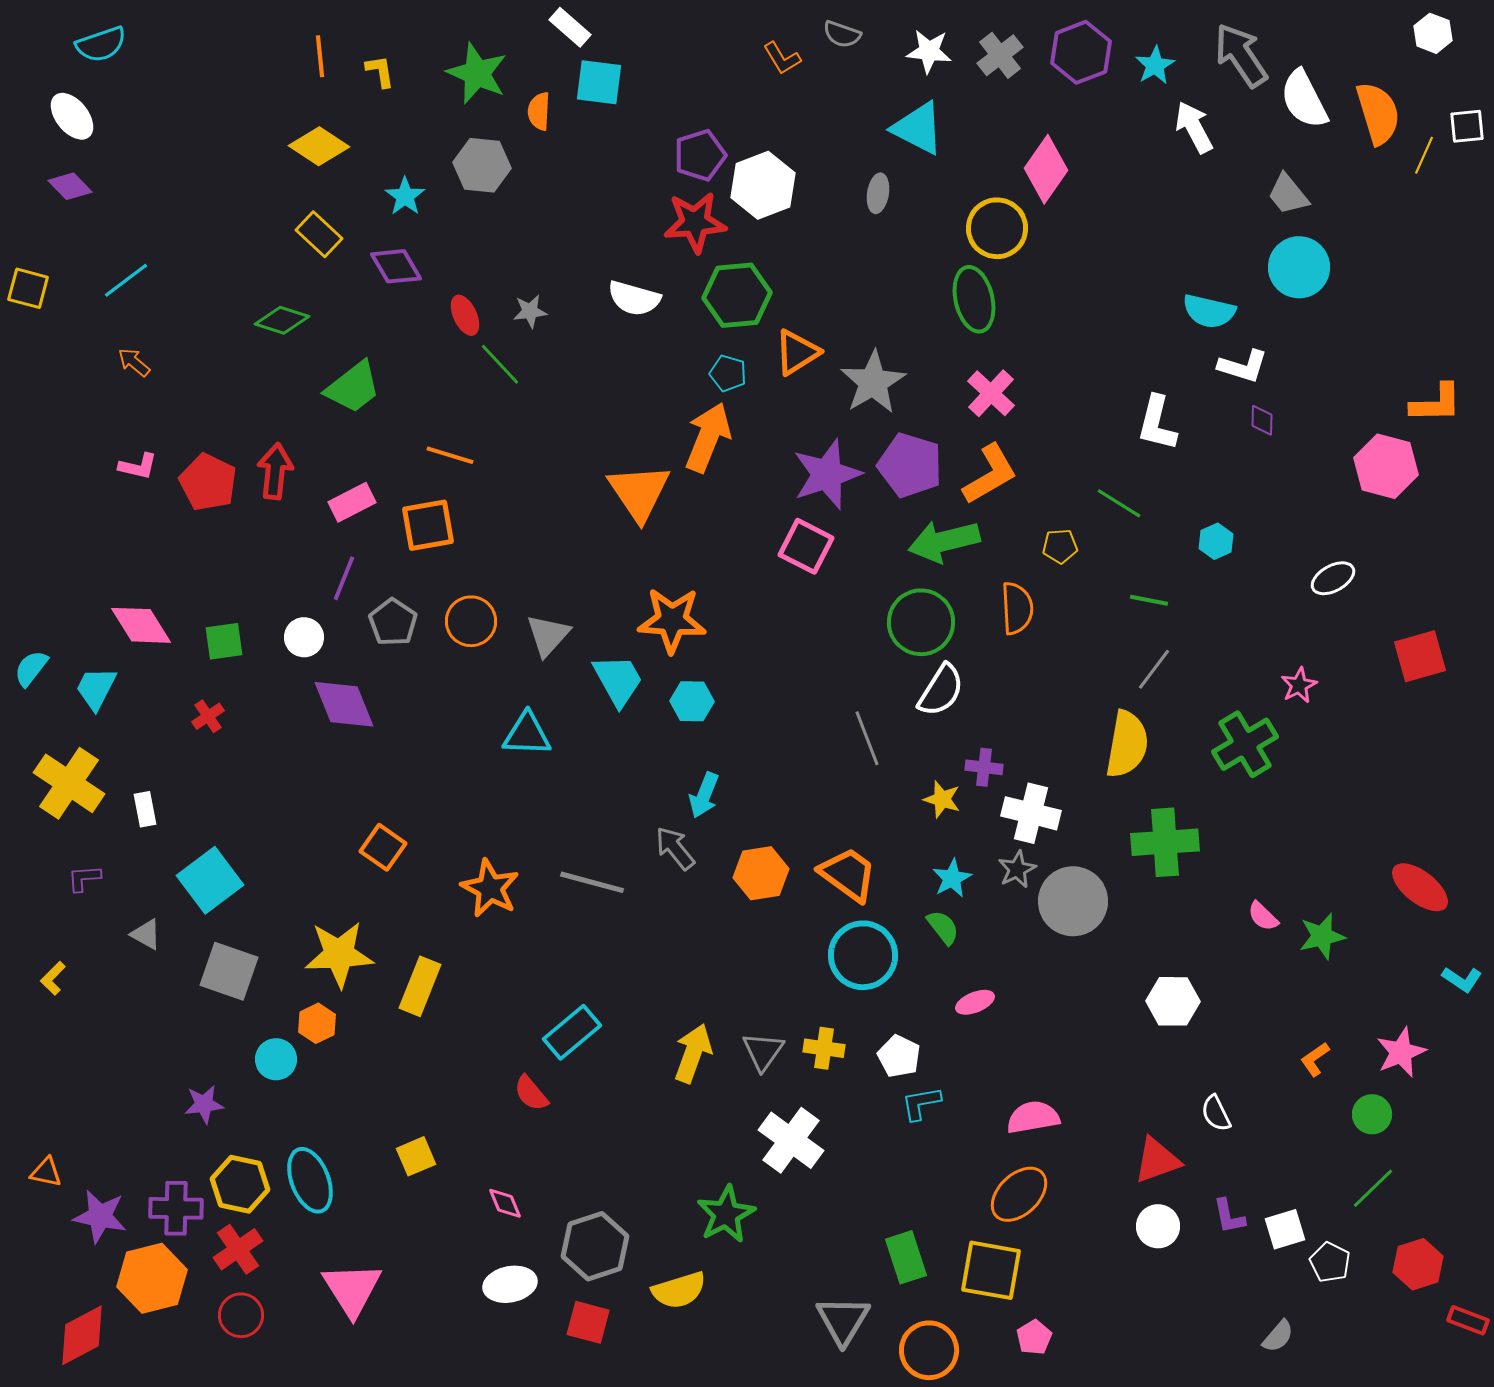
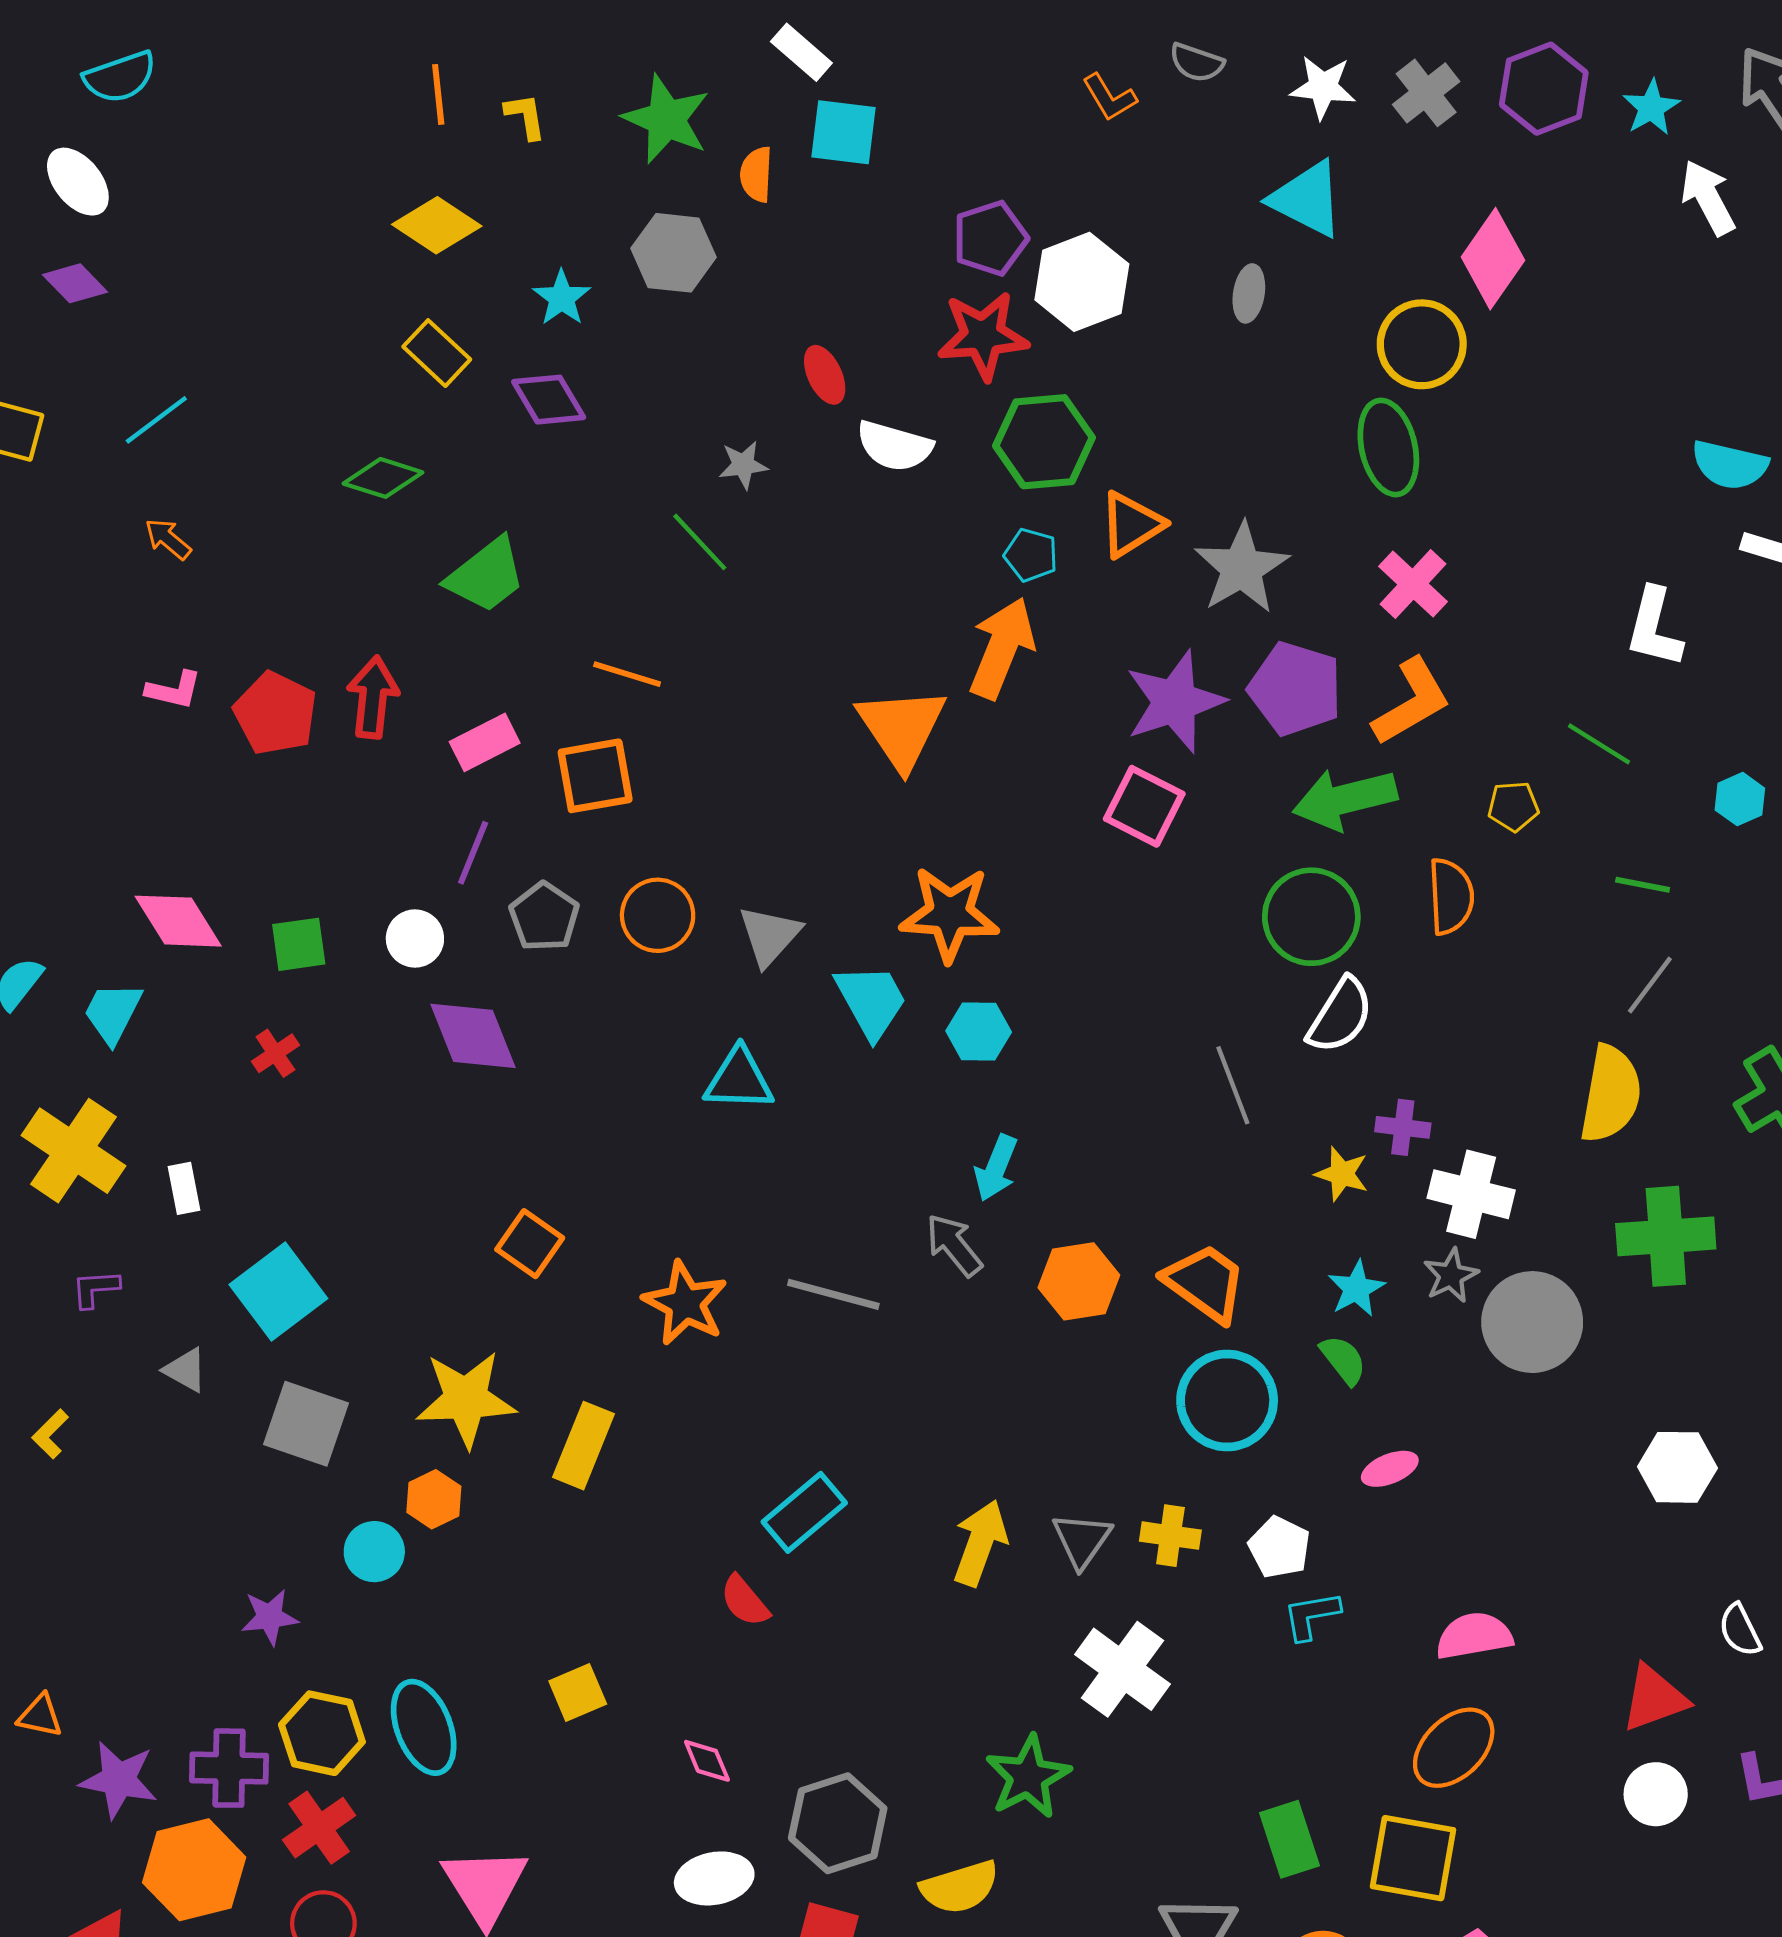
red ellipse: (465, 315) -> (825, 375), moved

